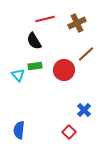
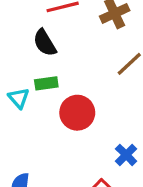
red circle: (64, 70) -> (77, 113), moved

